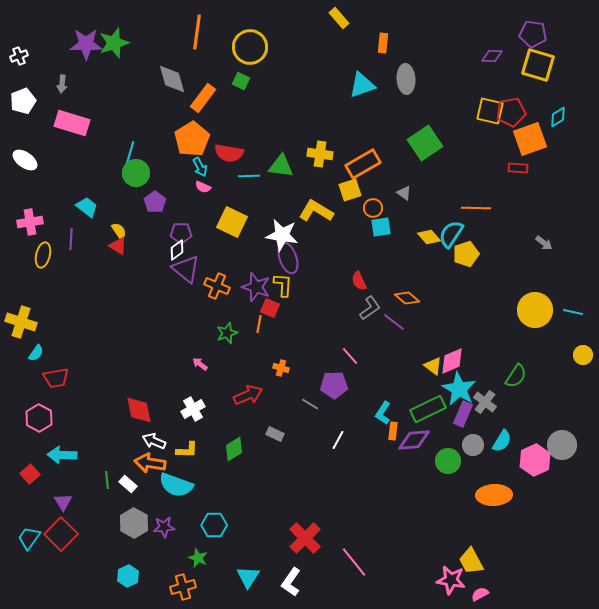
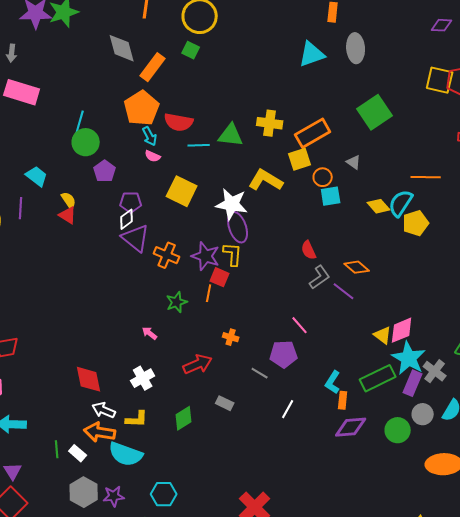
purple diamond: (414, 440) -> (351, 427), moved

